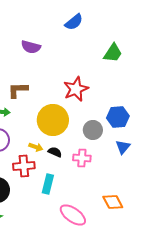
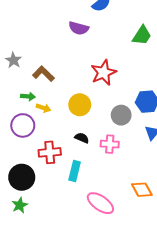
purple semicircle: (31, 47) -> (79, 28), moved
brown L-shape: (18, 90) -> (43, 74), turned 45
yellow circle: (53, 120) -> (80, 105), size x0.7
yellow arrow: (36, 147) -> (43, 108), moved

